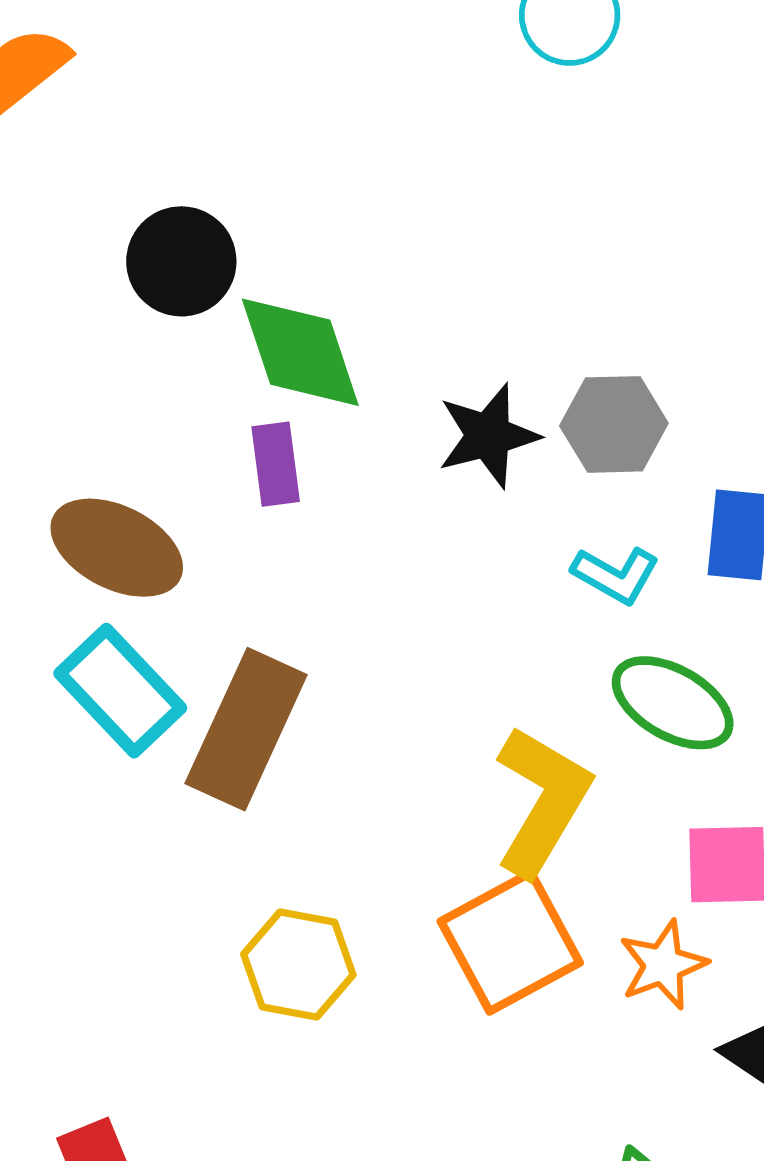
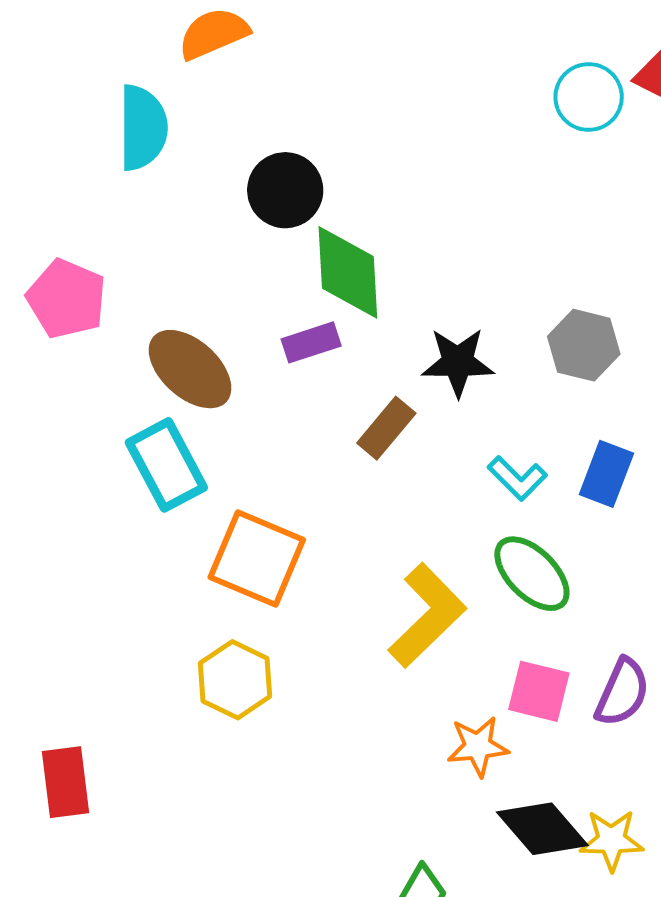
gray hexagon: (614, 424) -> (584, 345), moved
purple rectangle: (276, 464) -> (311, 342), turned 64
brown rectangle: (246, 729) -> (386, 428), moved, size x0.6
orange square: (510, 942) -> (257, 558), moved, turned 36

